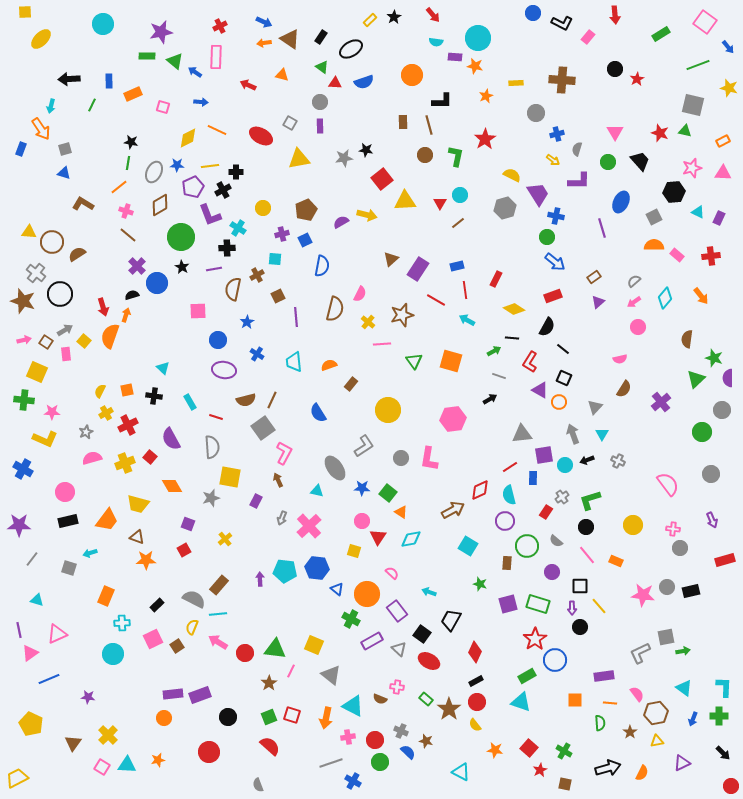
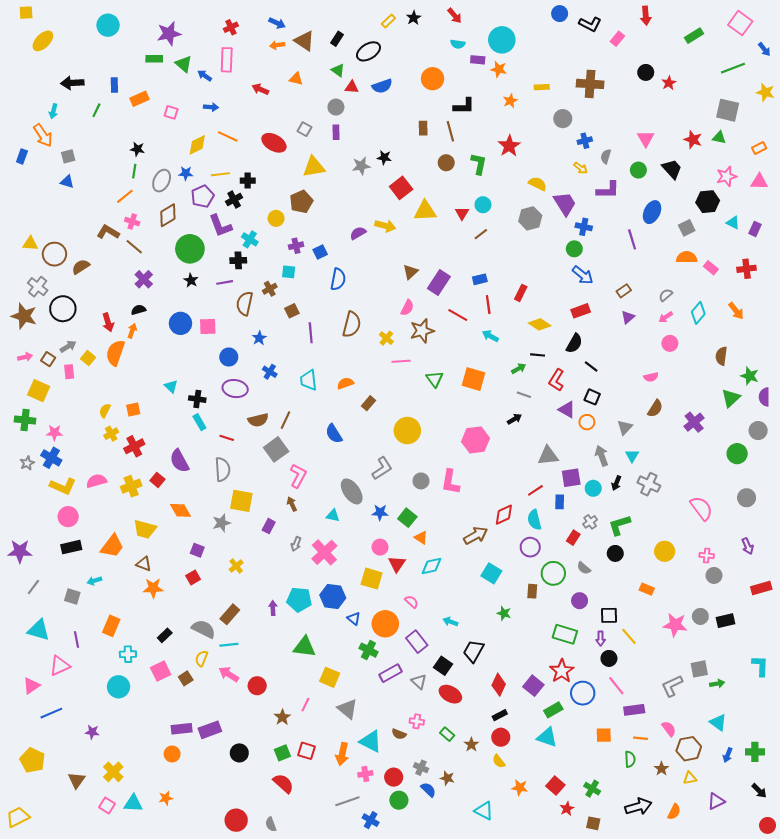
brown L-shape: (83, 204) -> (108, 232), moved
brown pentagon: (306, 210) -> (301, 202), moved
blue circle: (157, 283) -> (180, 323), moved
pink semicircle: (360, 294) -> (407, 308), moved
black cross: (154, 396) -> (197, 399), moved
gray star: (86, 432) -> (27, 463), moved
yellow L-shape: (45, 439) -> (63, 486), moved
black arrow: (587, 460) -> (616, 483), turned -48
gray cross: (618, 461) -> (649, 484), size x1.5
blue cross: (23, 469) -> (51, 458), moved
yellow square: (354, 551) -> (372, 579), size x1.5
pink line: (587, 555) -> (616, 686), moved
cyan triangle: (37, 600) -> (39, 630), size x1.6
purple square: (508, 604) -> (533, 686), moved, turned -36
purple line: (19, 630) -> (77, 640), moved
green triangle: (275, 649) -> (304, 647), moved
cyan L-shape: (724, 687) -> (760, 666), moved
brown star: (449, 709) -> (471, 745), size x0.6
red circle: (209, 752) -> (236, 820), moved

